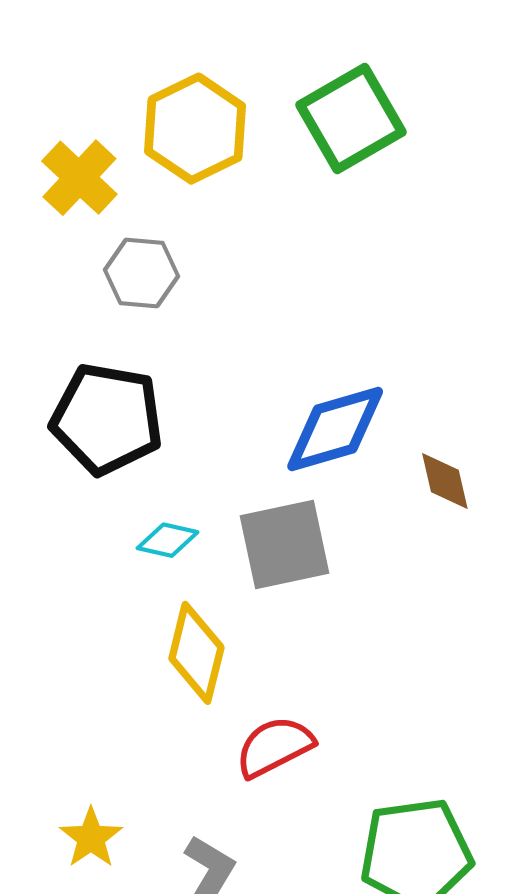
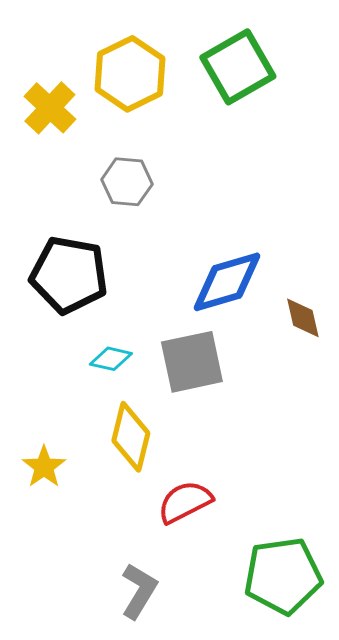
gray hexagon: (142, 273) -> (127, 182), moved
yellow star: (91, 838) -> (44, 467), moved

